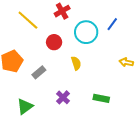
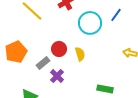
red circle: (54, 42) -> (59, 49), moved
purple cross: (63, 97) -> (57, 76), moved

